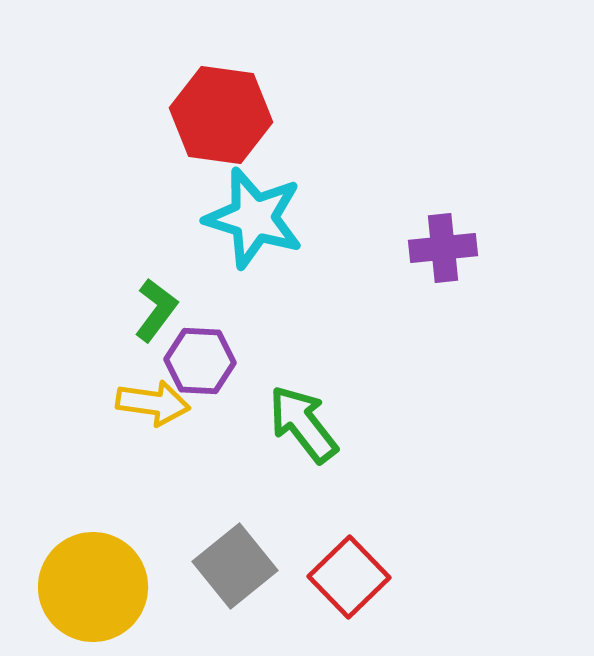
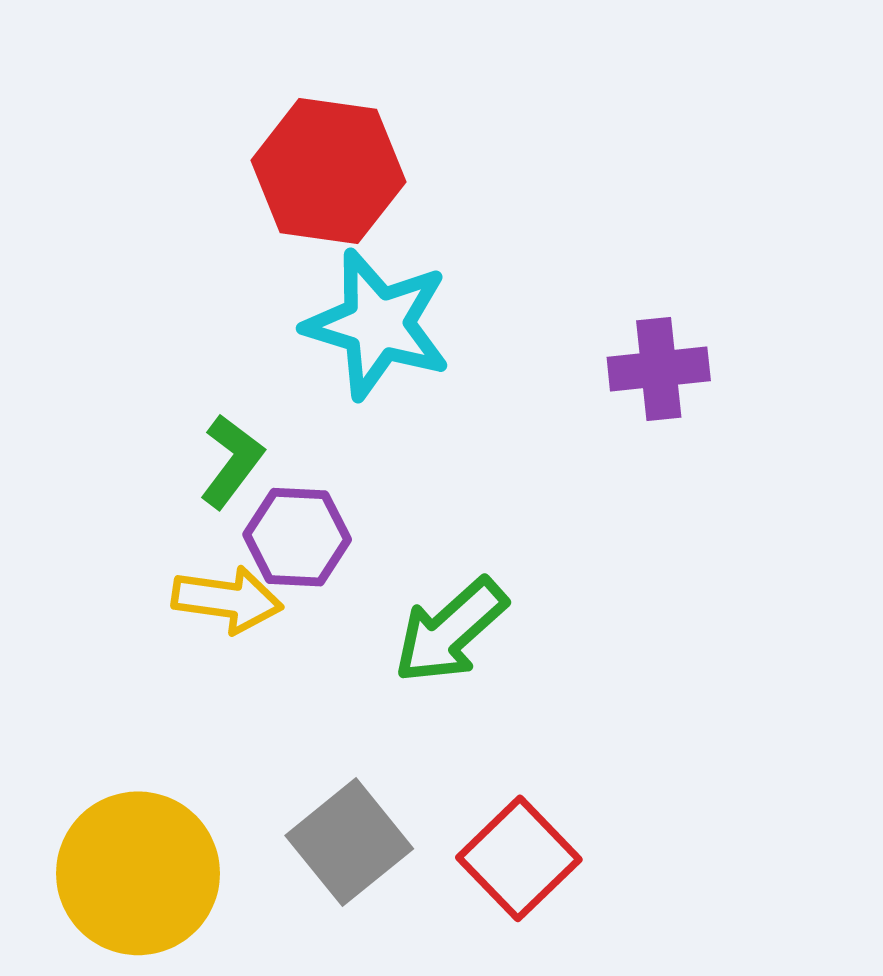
green arrow: (303, 424) -> (450, 631), turned -94

